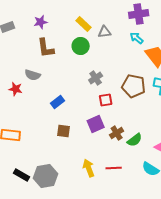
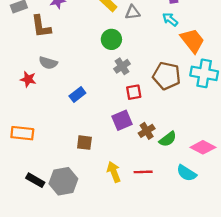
green circle: (81, 46) -> (111, 39), moved
brown L-shape: (46, 48) -> (41, 26), moved
brown square: (64, 131) -> (84, 143), moved

